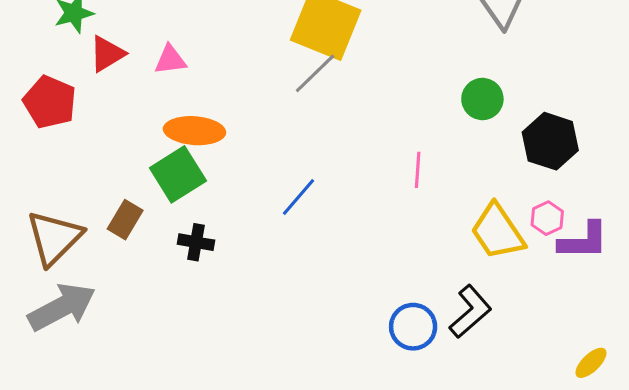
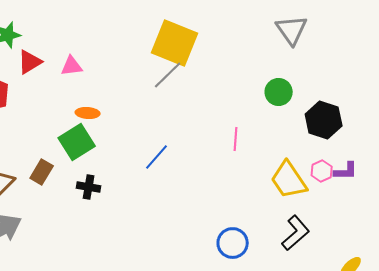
orange ellipse: (194, 131) -> (88, 113), size x0.6
purple L-shape: (583, 241) -> (346, 171), moved, size x0.7
black L-shape: (470, 312) -> (296, 233), moved

